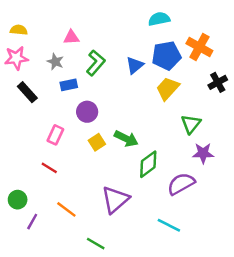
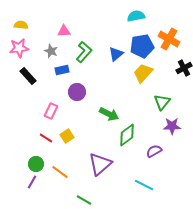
yellow square: (97, 142) -> (67, 136), moved
purple semicircle: (181, 184) -> (154, 151), size x0.7
green circle: (18, 200) -> (36, 164), moved

